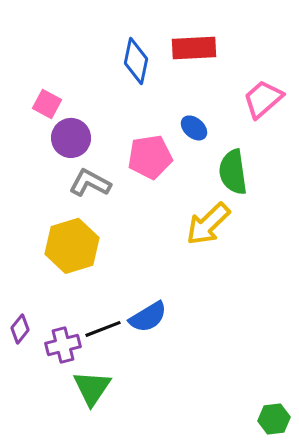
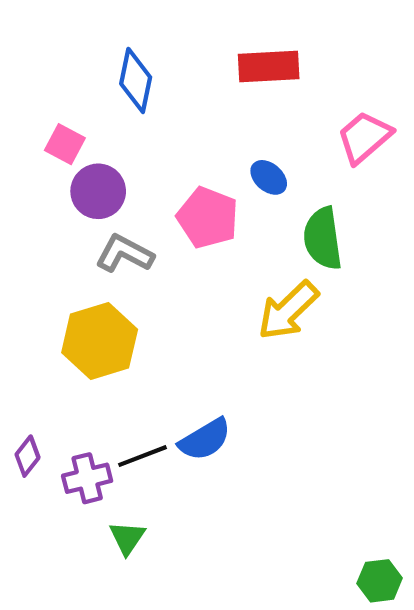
blue diamond: (136, 61) -> (136, 80), moved
pink pentagon: (150, 157) -> (208, 218), turned 30
green triangle: (92, 388) -> (127, 538), size x0.7

